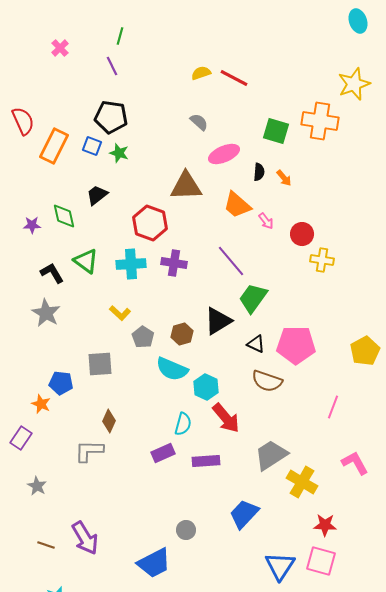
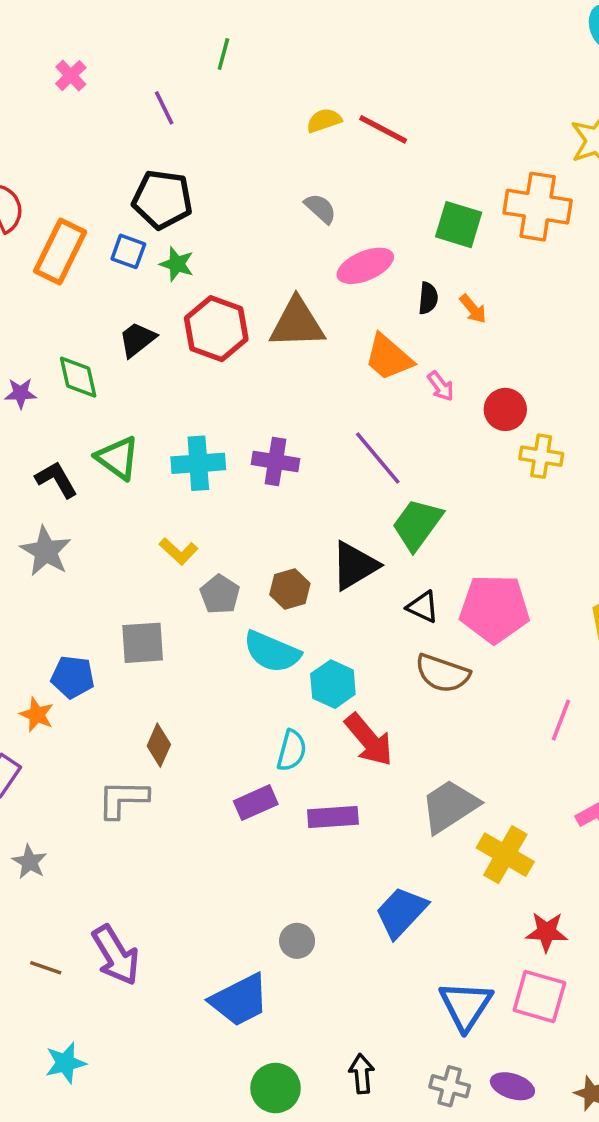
green line: (120, 36) -> (223, 54), moved
red hexagon: (150, 223) -> (216, 329), moved

